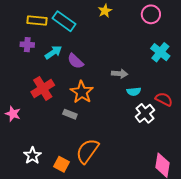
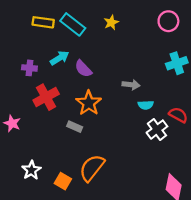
yellow star: (105, 11) -> (111, 22), moved
purple cross: (27, 45) -> (29, 68), moved
cyan cross: (160, 52) -> (177, 63), turned 30

